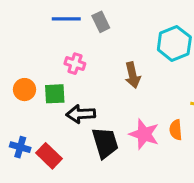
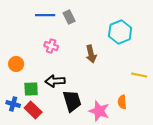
green square: (55, 94) -> (31, 89), moved
orange semicircle: (176, 130) -> (122, 102), moved
pink star: (144, 134) -> (99, 111), moved

